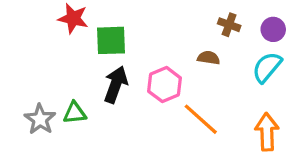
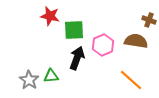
brown semicircle: (209, 58) -> (136, 41), size x1.6
pink hexagon: (164, 85) -> (103, 45), moved

